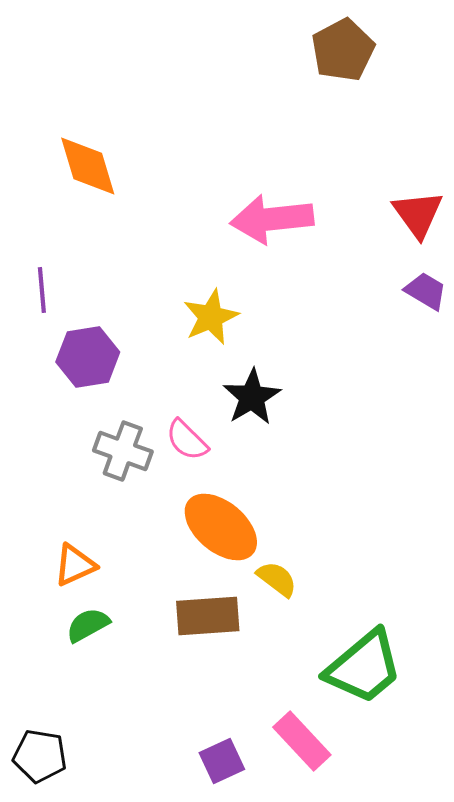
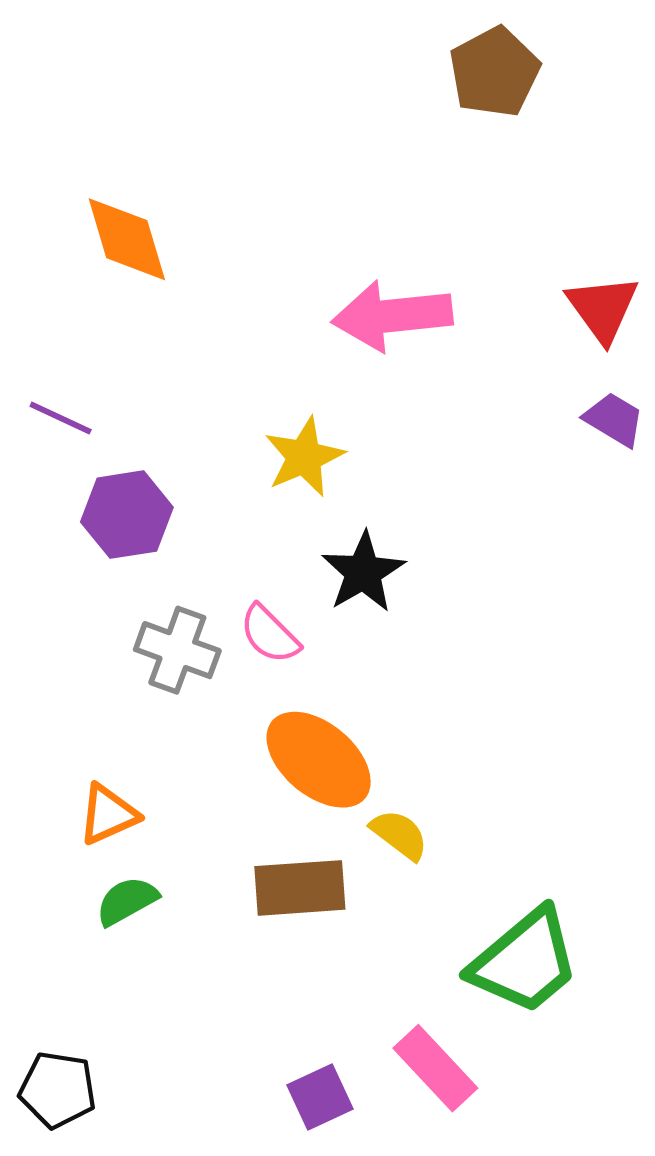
purple line: (42, 290) -> (61, 418), turned -60

